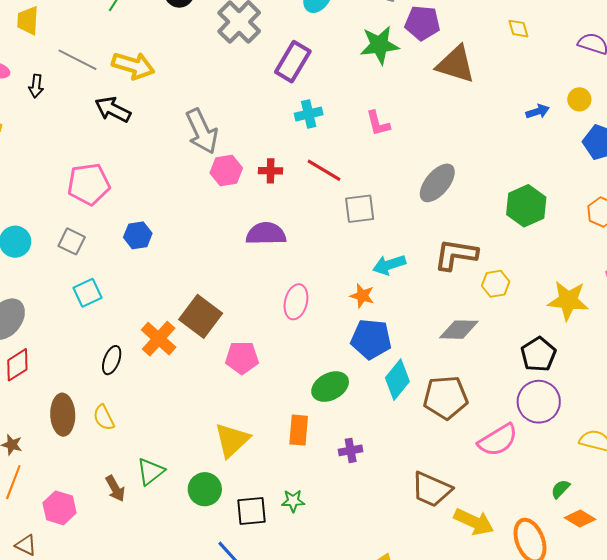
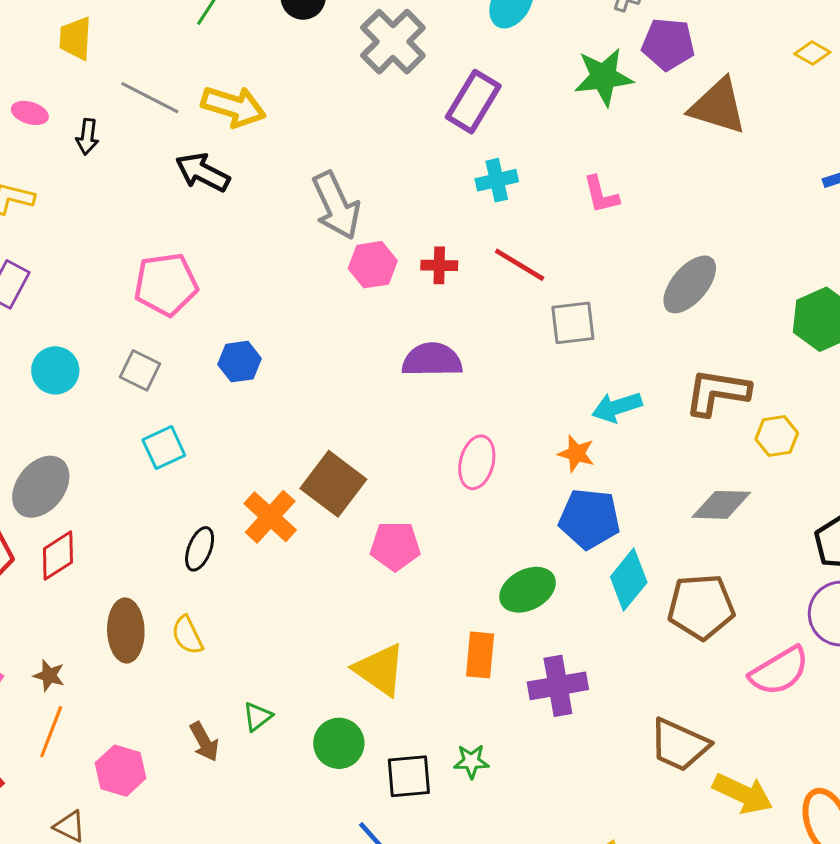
yellow diamond: (518, 29) -> (812, 53), turned -45
yellow triangle: (232, 440) -> (380, 670), turned -42
purple cross: (351, 450) -> (558, 686), size x1.6
green triangle: (151, 472) -> (257, 717), size x0.7

